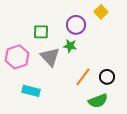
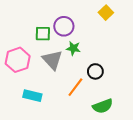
purple circle: (76, 25) -> (64, 26), moved
orange line: (83, 77) -> (75, 87), moved
black circle: (107, 77) -> (95, 71), moved

